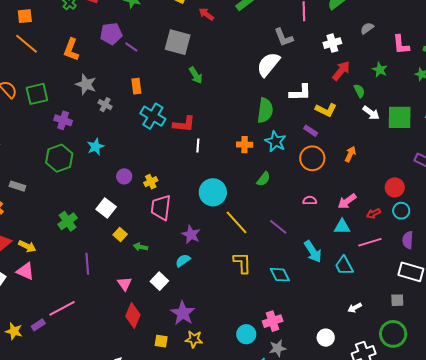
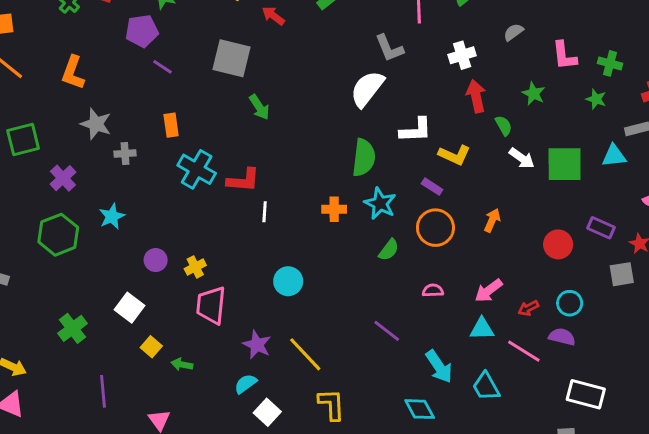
purple pentagon: (111, 34) -> (142, 31), moved
red arrow: (341, 71) -> (476, 96), turned -50
gray cross: (105, 105) -> (125, 153), turned -32
purple cross: (63, 120) -> (63, 178), turned 30
green semicircle: (263, 179) -> (389, 250), moved
red circle: (395, 187) -> (558, 244), moved
cyan circle: (213, 192) -> (288, 281), size x0.7
yellow line: (236, 222) -> (305, 354), moved
purple semicircle: (408, 240) -> (562, 337), moved, turned 102
pink line: (370, 242) -> (524, 351), turned 50
yellow L-shape: (242, 263) -> (331, 405), moved
cyan diamond: (280, 275) -> (420, 409), moved
white square: (159, 281) -> (267, 412), moved

